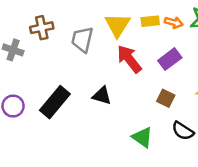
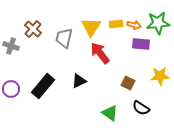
brown cross: (42, 28) -> (33, 29), turned -36
purple rectangle: (170, 59) -> (141, 44), moved, turned 42
black triangle: (102, 96) -> (79, 81), turned -42

